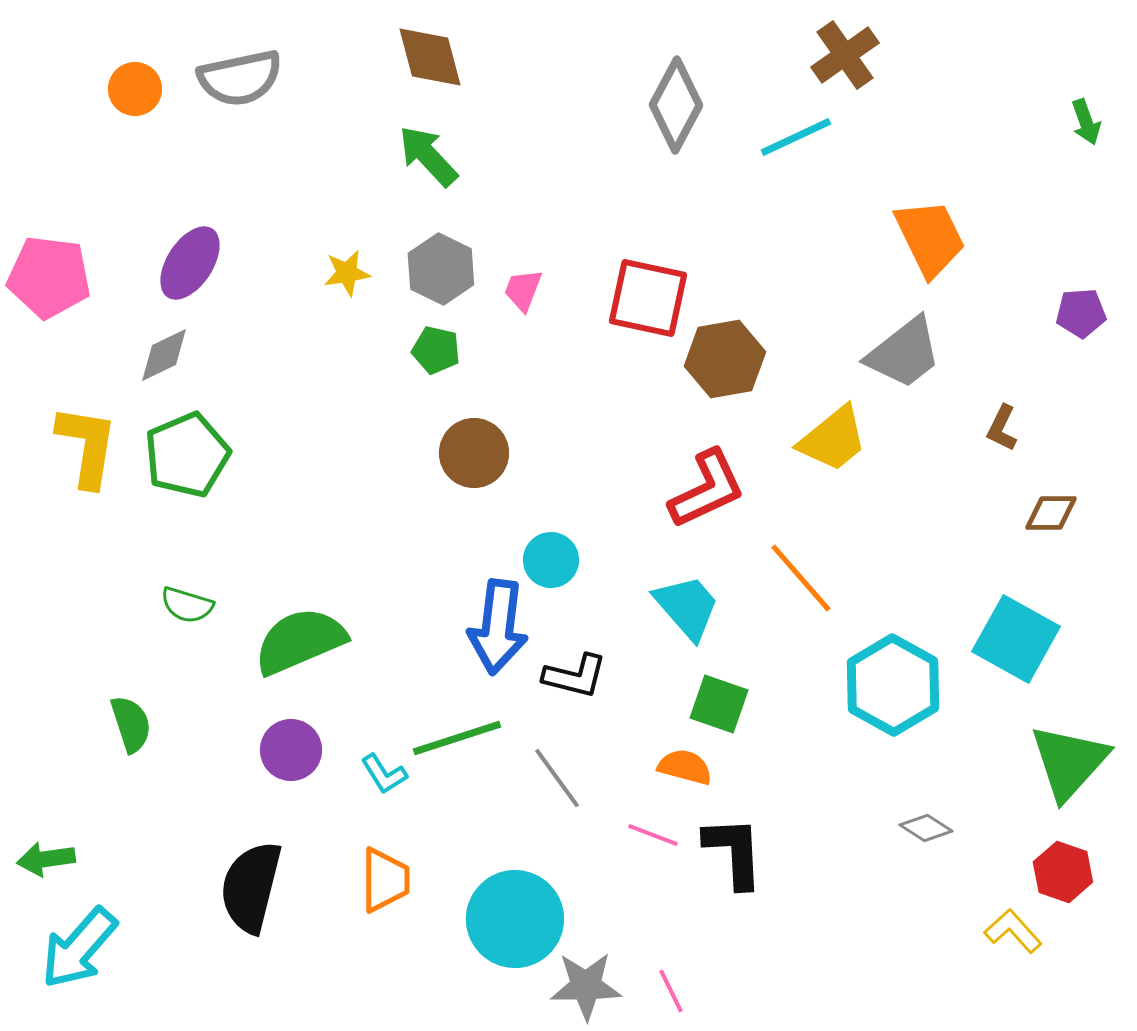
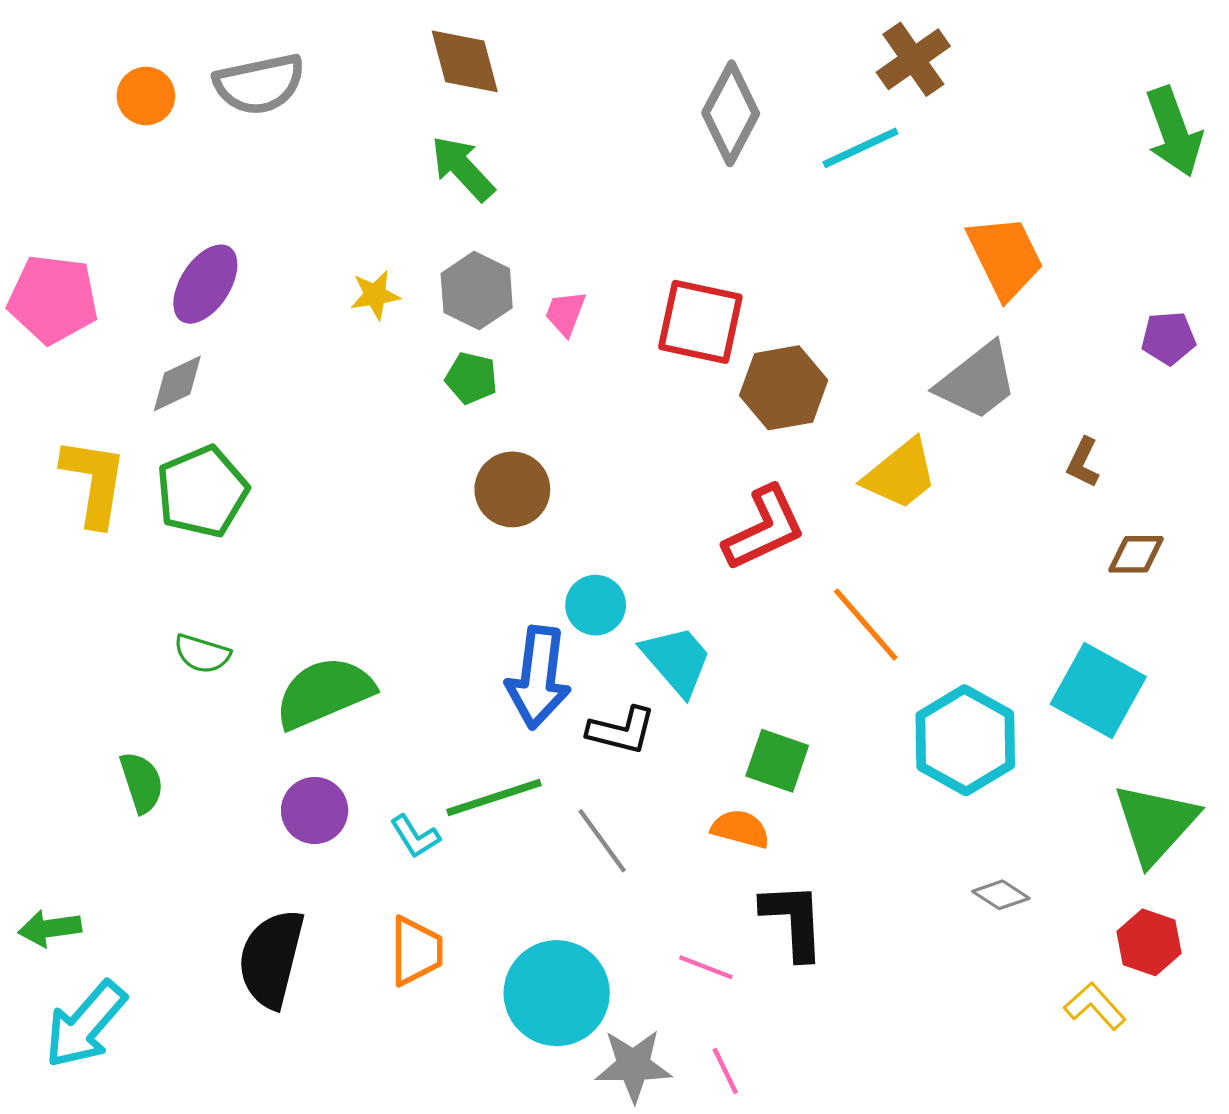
green arrow: (1086, 122) -> (1174, 132), size x1.8
cyan trapezoid: (687, 607) -> (677, 660), moved
pink line: (653, 835) -> (706, 967), moved

